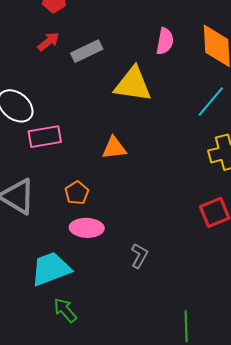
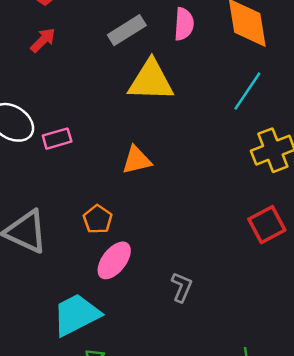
gray rectangle: (87, 51) -> (127, 30), moved
pink rectangle: (45, 137) -> (57, 139), moved, size x0.7
pink ellipse: (87, 228) -> (114, 260), turned -48

